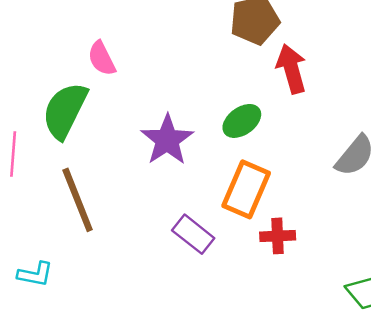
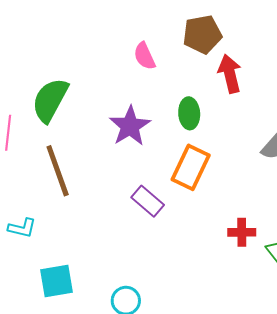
pink semicircle: (102, 58) -> (145, 56), moved
green ellipse: (242, 121) -> (189, 113), turned -60
red cross: (278, 236) -> (242, 232), moved

